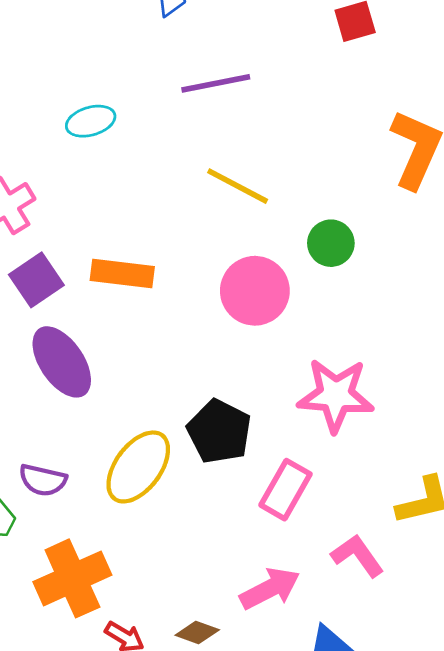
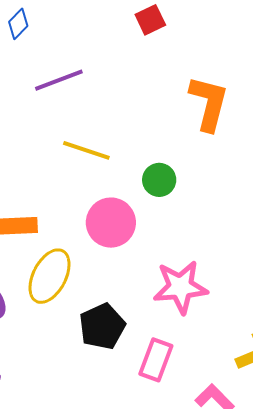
black pentagon: (219, 432) -> (102, 326), turned 30
yellow ellipse: (138, 467) -> (50, 276), moved

